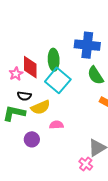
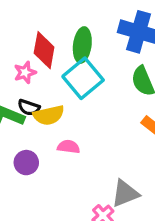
pink star: (16, 74) -> (25, 72), moved
black semicircle: (24, 96) -> (29, 107), moved

